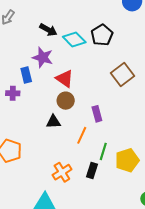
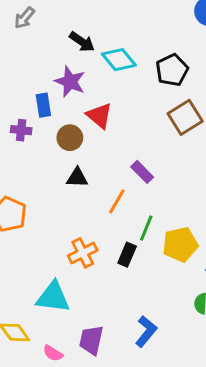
black pentagon: (102, 35) -> (172, 70), moved
brown circle: (66, 101) -> (70, 138), moved
purple rectangle: (97, 114) -> (142, 172), turned -35

